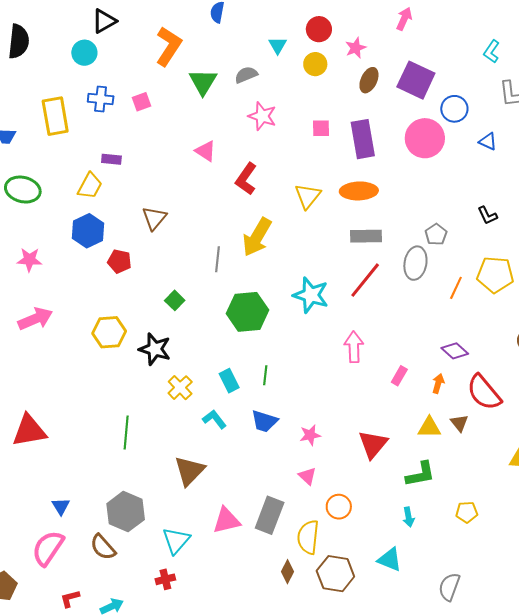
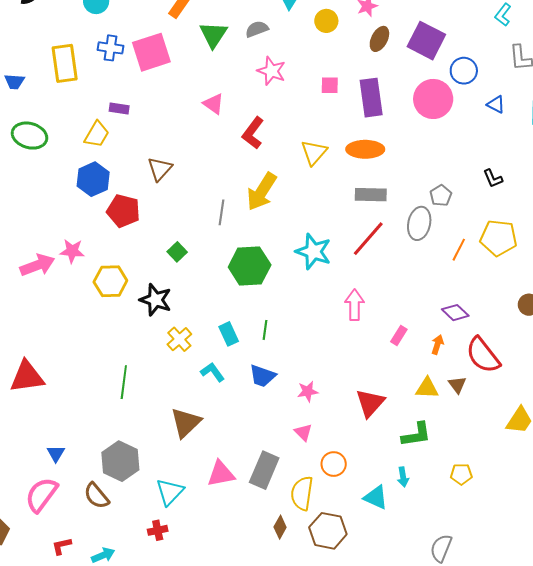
pink square: (142, 102) -> (151, 52), size x2.0
pink star: (29, 260) -> (72, 251), moved
red pentagon: (119, 261) -> (123, 211), size x1.4
cyan triangle: (390, 560) -> (376, 497), moved

